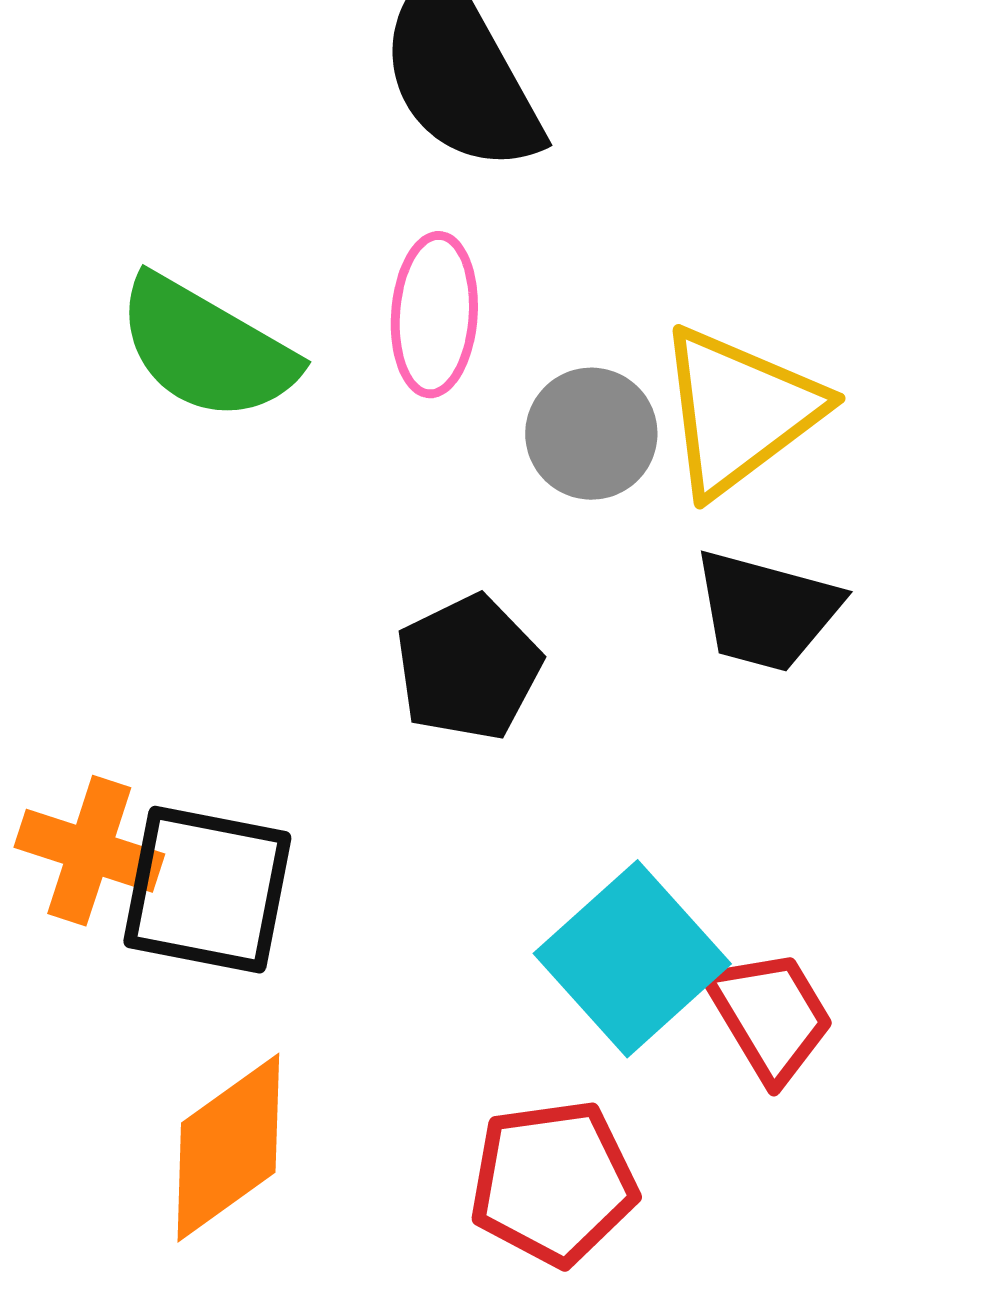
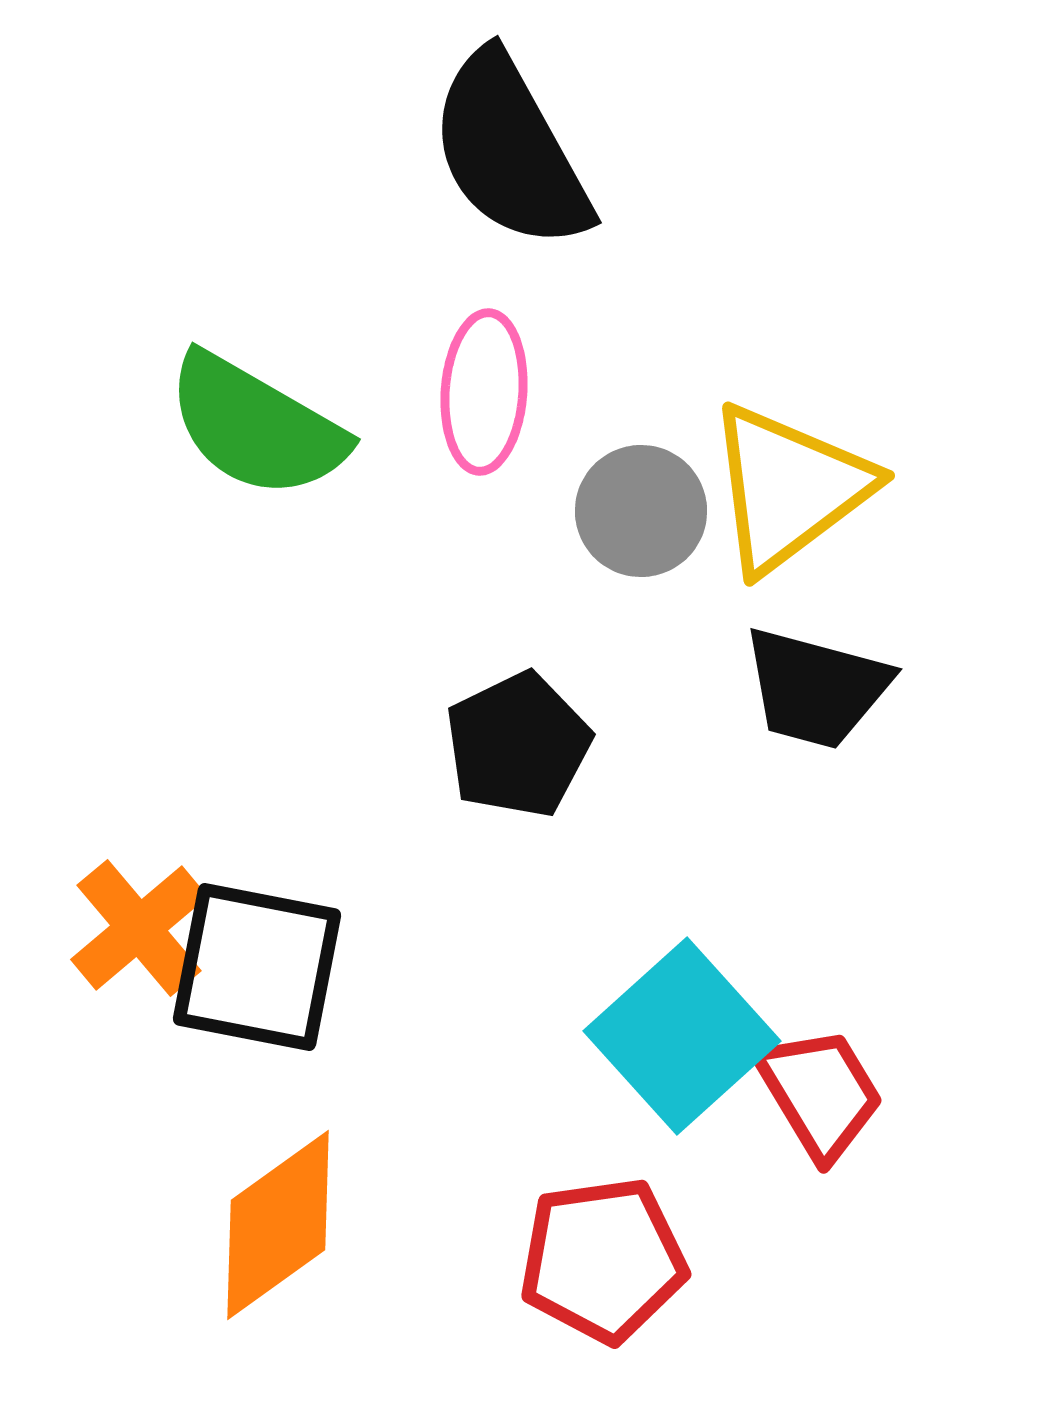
orange cross: (89, 851) -> (139, 928), turned 32

